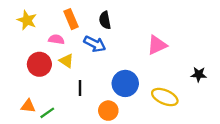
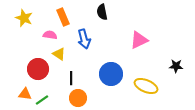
black semicircle: (105, 20) -> (102, 12), moved
blue arrow: (95, 44) -> (84, 39), turned 48
red circle: (39, 64) -> (38, 69), moved
orange circle: (108, 111) -> (78, 98), moved

